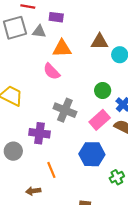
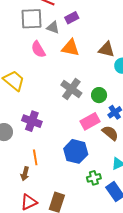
purple rectangle: (56, 17) -> (72, 18), turned -48
pink semicircle: (52, 71) -> (38, 49), moved
gray cross: (65, 110) -> (71, 89), moved
brown arrow: (33, 191) -> (25, 174), moved, turned -80

